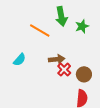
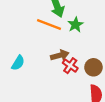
green star: (82, 26) -> (75, 25), moved
orange line: (40, 31) -> (49, 24), moved

